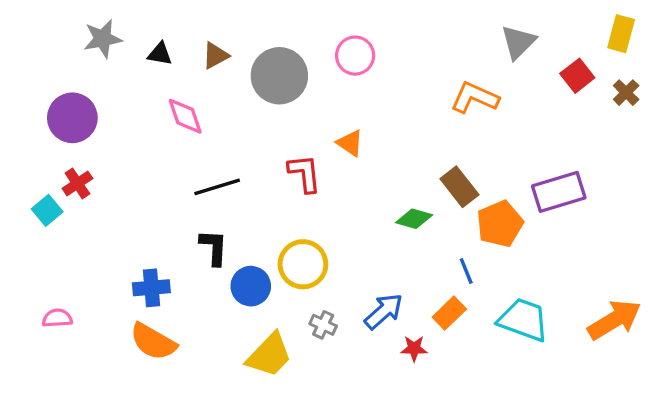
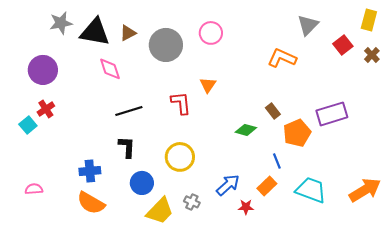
black triangle: (160, 54) -> (95, 32), size x2.0
orange triangle: (350, 143) -> (208, 85), turned 30
brown rectangle: (459, 187) -> (273, 111), size x0.7
blue circle: (251, 286) -> (142, 183), moved
gray cross: (323, 325) -> (192, 202), moved

